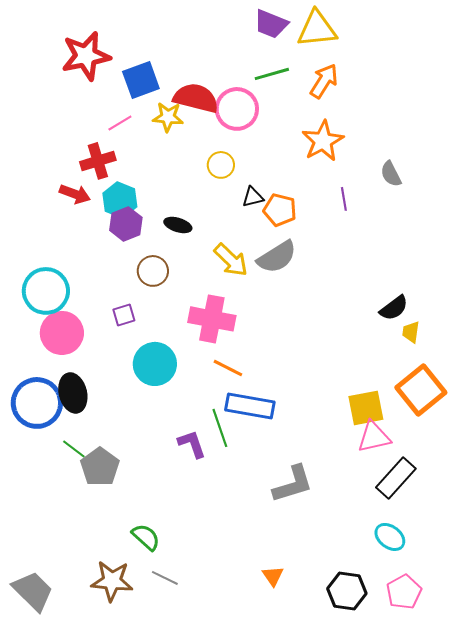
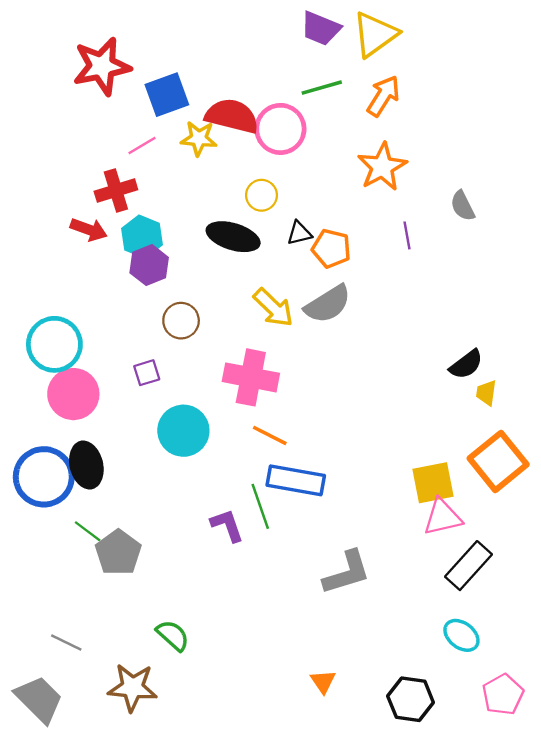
yellow triangle: (317, 29) -> (375, 34), turned -30
black ellipse: (178, 225) -> (233, 237), moved, size x1.6
gray line: (165, 578) -> (66, 642), moved
pink pentagon: (404, 592) -> (503, 695), moved

